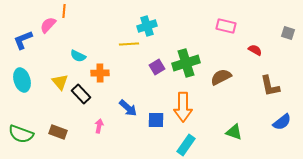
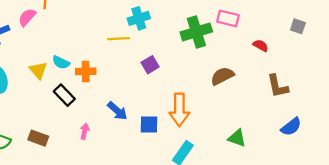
cyan semicircle: (78, 56) -> (61, 62), moved
green cross: (186, 63) -> (196, 32), moved
yellow triangle: (60, 82) -> (38, 70), moved

